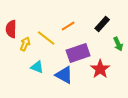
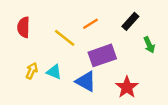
yellow arrow: (25, 44) -> (32, 71), moved
red star: (100, 69) -> (127, 87), moved

